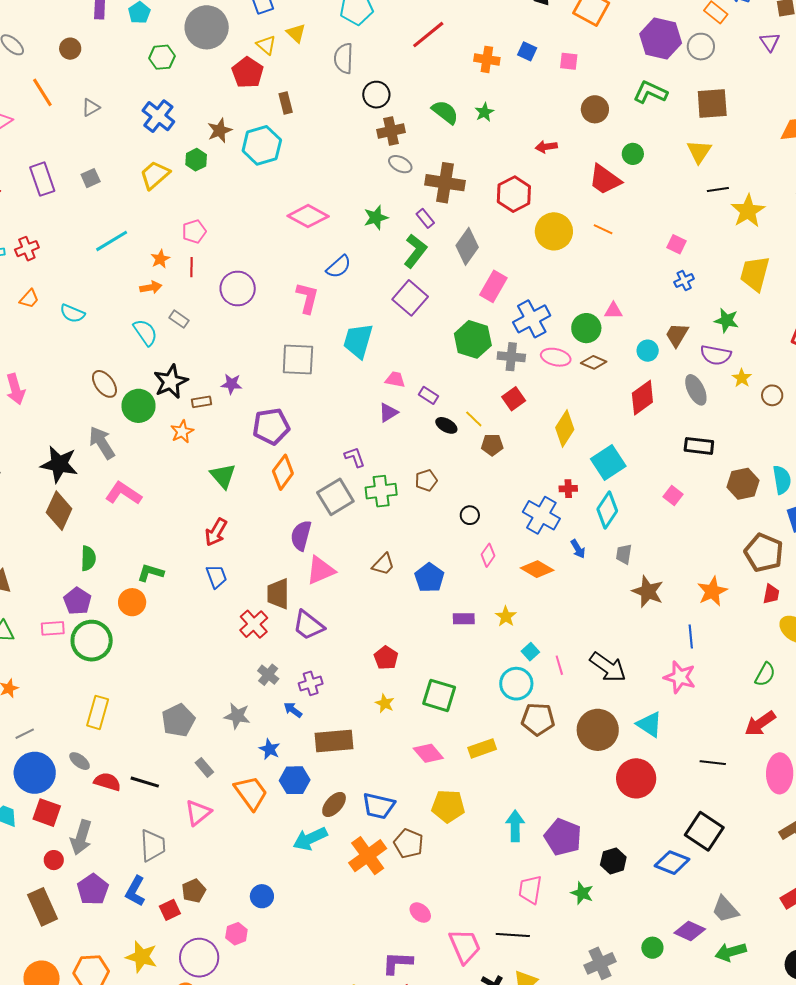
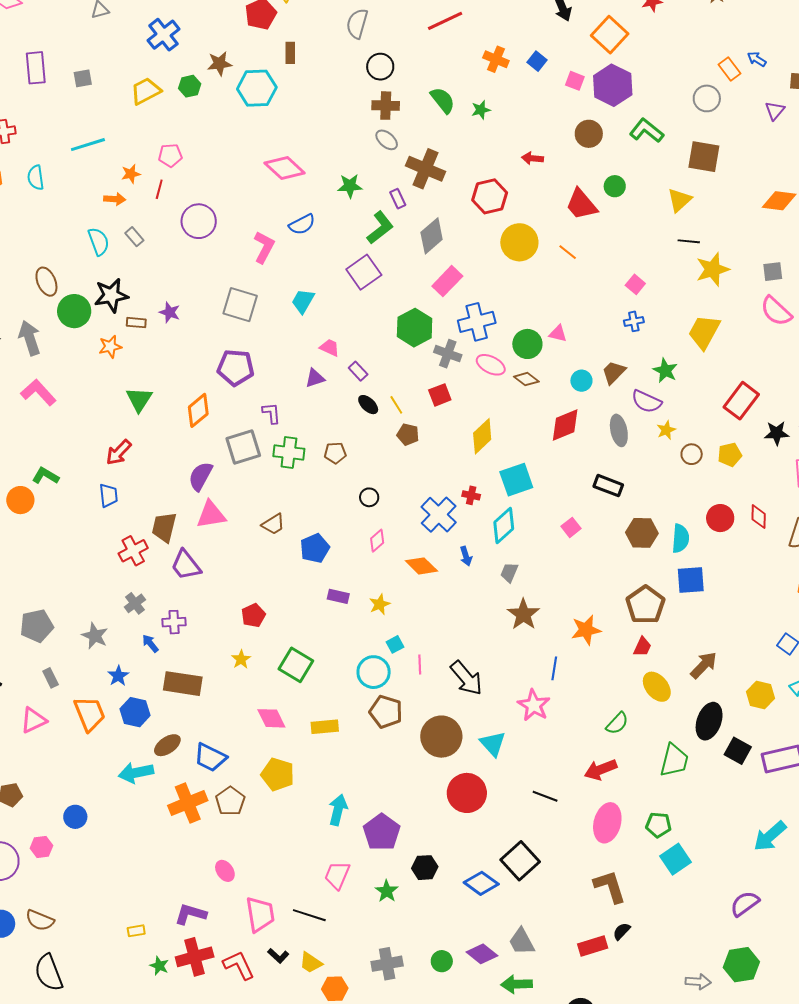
purple hexagon: (661, 39) -> (613, 85), moved
cyan semicircle: (72, 313) -> (36, 178), moved, turned 45
cyan trapezoid: (358, 341) -> (303, 301), size x0.7
purple pentagon: (271, 426) -> (236, 368), moved

